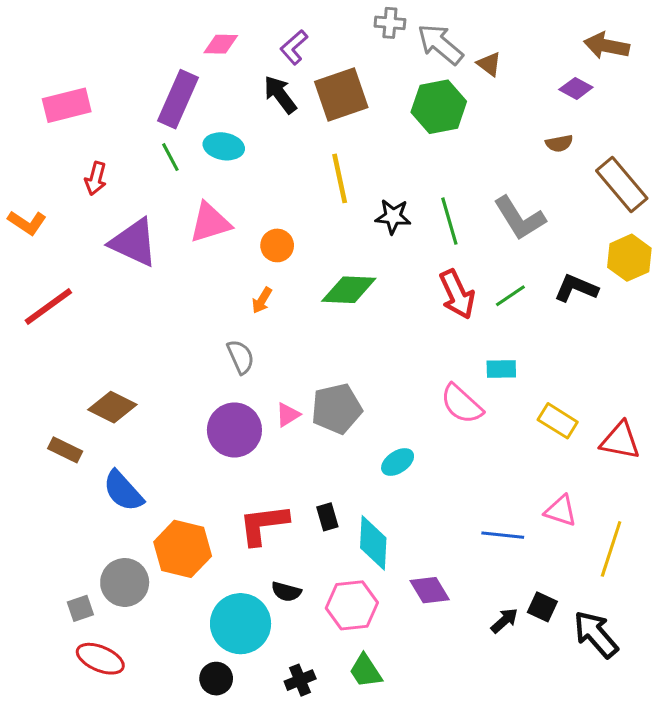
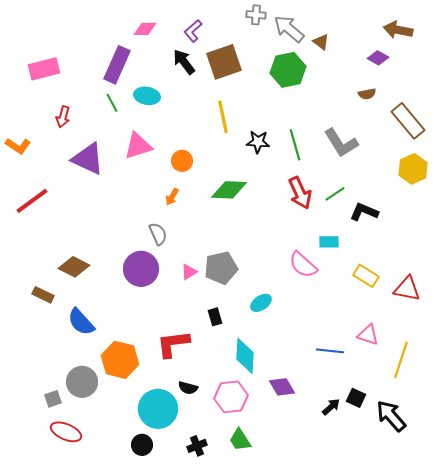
black L-shape: (576, 288) -> (364, 212), moved
purple circle: (234, 430) -> (141, 269), moved
black rectangle: (327, 517) -> (215, 317), moved

